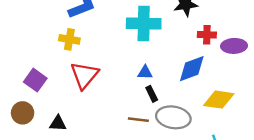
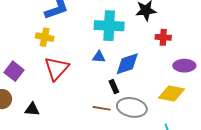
purple ellipse: (234, 46) -> (184, 66), moved
blue diamond: (192, 69) -> (127, 64), moved
blue triangle: (145, 72) -> (99, 57), moved

